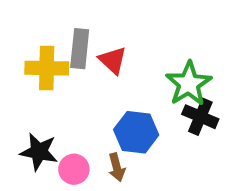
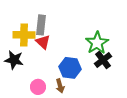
red triangle: (113, 60) -> (43, 42), moved
black cross: (200, 117) -> (103, 60), turned 30
black star: (39, 152) -> (14, 60), moved

